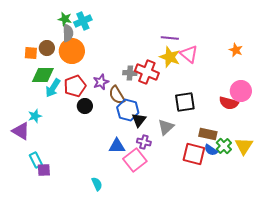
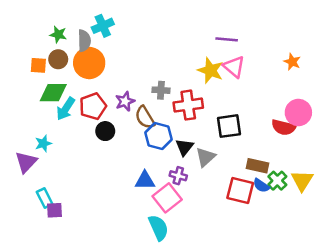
green star: (65, 19) -> (58, 34), moved
purple line: (170, 38) -> (227, 39), moved
red cross: (147, 72) -> (188, 105), moved, turned -30
black triangle: (139, 120) -> (184, 147), moved
purple triangle: (21, 131) -> (26, 162), turned 42
cyan semicircle: (97, 184) -> (158, 228), moved, size x1.5

